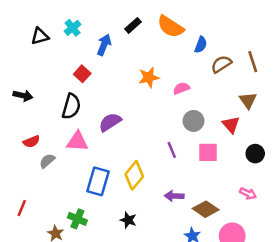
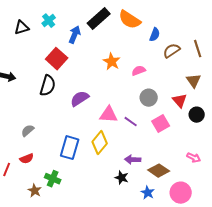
black rectangle: (133, 25) -> (99, 19), size x1.6
red square: (82, 74) -> (57, 59), size x1.5
orange star: (149, 77) -> (112, 62), turned -30
red semicircle: (31, 141) -> (27, 159), moved
pink triangle: (77, 141) -> (109, 115), moved
purple line: (172, 150) -> (131, 122), turned -32
pink square: (208, 152) -> (161, 124), turned -30
black circle: (255, 154) -> (197, 115), moved
black star: (128, 220) -> (122, 178), moved

